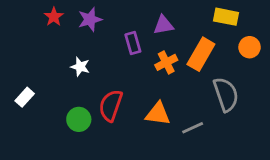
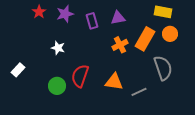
purple rectangle: (133, 43) -> (92, 21), moved
orange circle: (250, 47) -> (170, 34), moved

